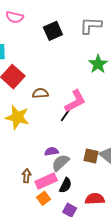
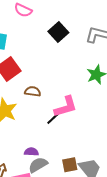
black square: (53, 31) -> (58, 32), turned -30
brown square: (91, 156) -> (70, 165), turned -35

